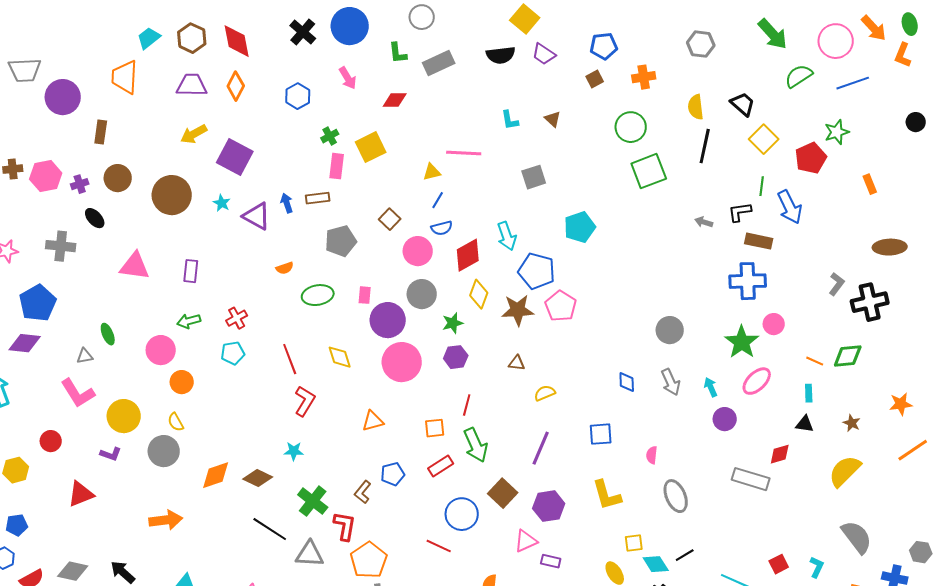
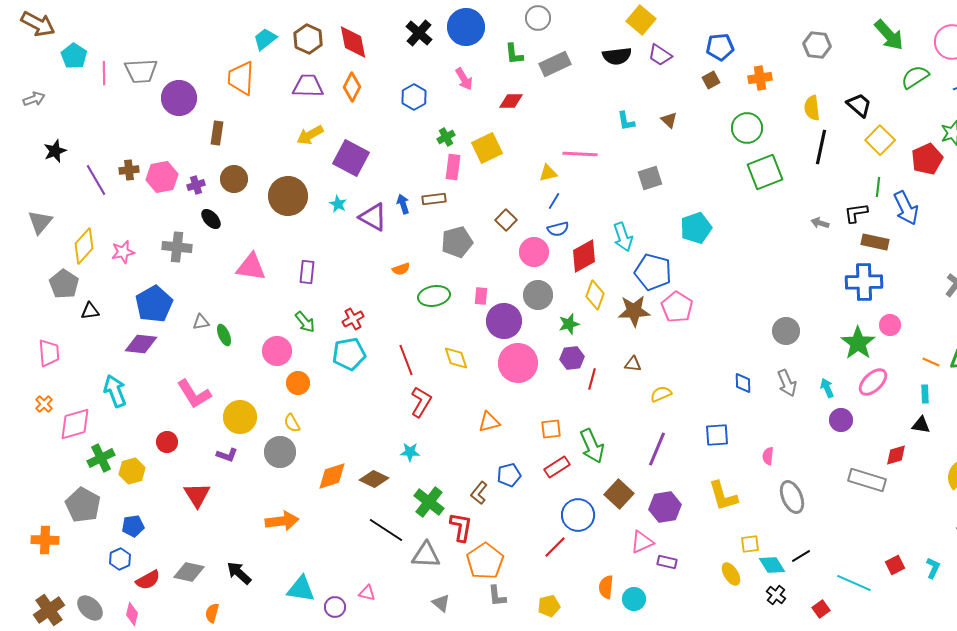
green arrow: (189, 321) -> (305, 322), turned -115
cyan pentagon: (233, 353) -> (349, 354), size x1.4
gray triangle: (85, 356) -> (201, 322), moved
red line: (467, 405) -> (592, 379), moved
red triangle: (81, 494) -> (197, 495), turned -40
red line: (439, 546) -> (555, 547), turned -70

